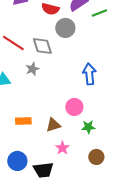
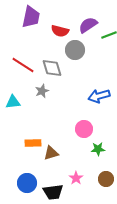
blue arrow: (89, 74) -> (99, 96), turned -100
brown triangle: (53, 125) -> (51, 153), moved
pink star: (62, 148) -> (76, 178), moved

